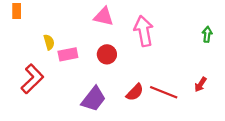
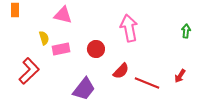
pink triangle: (104, 17) -> (63, 15), moved
red semicircle: (135, 92) -> (121, 71), moved

